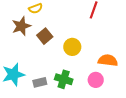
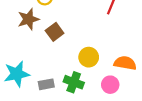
yellow circle: (72, 47) -> (89, 57), moved

